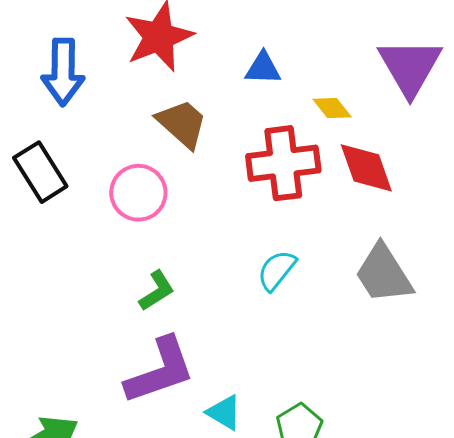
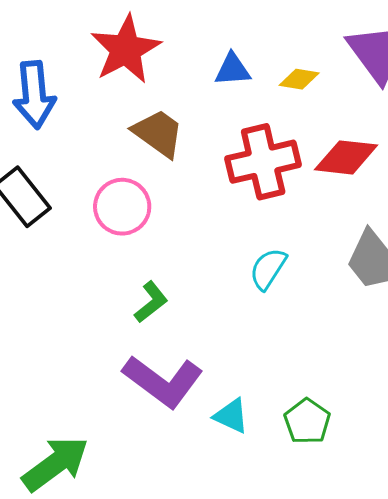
yellow diamond: (332, 108) -> (299, 79), moved, turned -36
red diamond: (366, 168) -> (346, 157), turned -58
purple L-shape: (160, 371) -> (163, 381), turned 62

